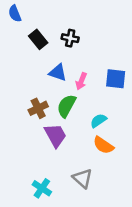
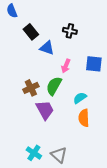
black cross: (70, 38) -> (70, 31), moved
blue triangle: (58, 73) -> (47, 48), moved
orange semicircle: (103, 145) -> (84, 118), turned 54
gray triangle: (82, 178) -> (59, 155), moved

